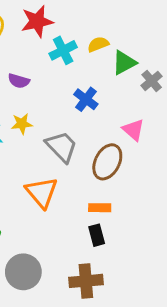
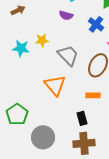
purple semicircle: (19, 81) -> (66, 15), moved
blue cross: (86, 99) -> (96, 24), moved
black rectangle: (97, 235) -> (82, 118), moved

